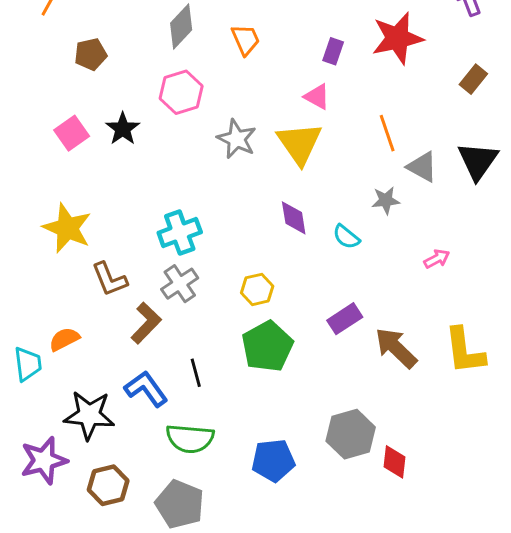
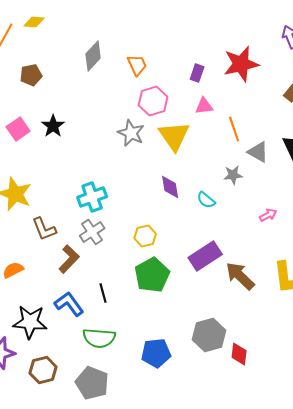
pink hexagon: (181, 92) -> (153, 101), moved
pink triangle: (317, 97) -> (204, 106), moved, turned -36
purple rectangle: (345, 319) -> (205, 256), size x1.4

